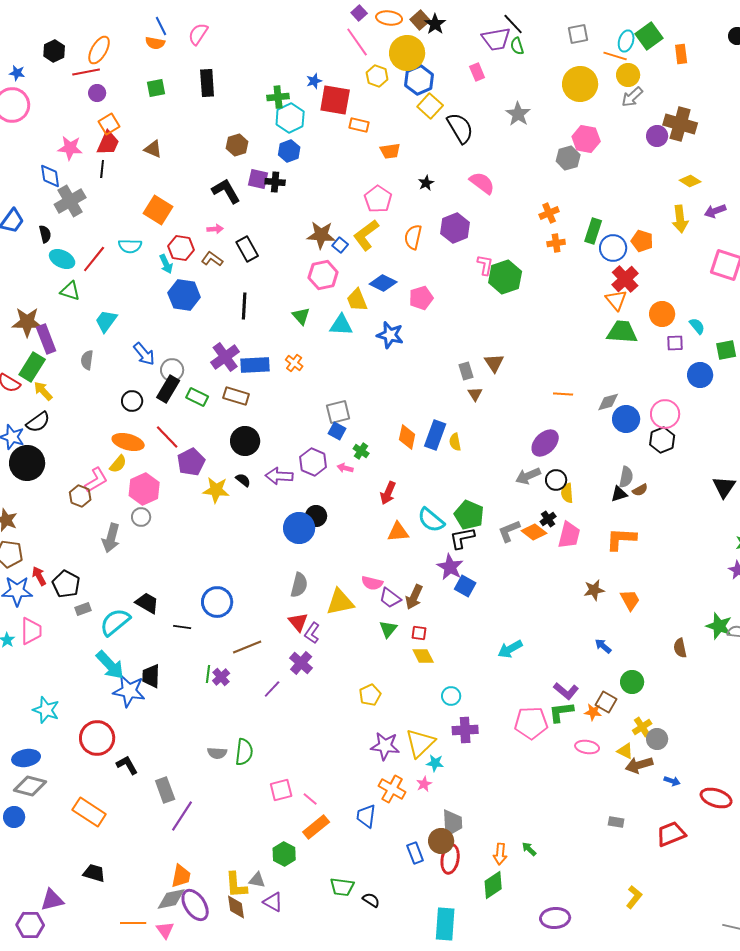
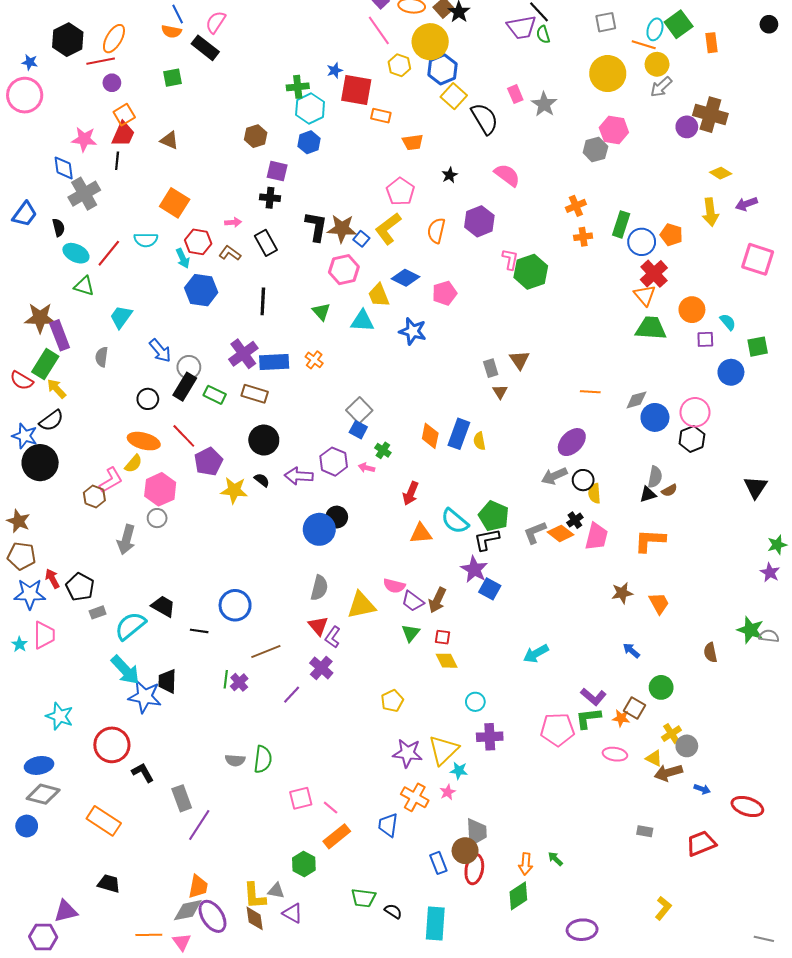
black hexagon: (54, 51) -> (68, 40), size x1.4
pink rectangle: (477, 72) -> (515, 94), moved
black rectangle: (207, 83) -> (205, 48), moved, turned -48
black cross: (275, 182) -> (270, 198), moved
black L-shape: (226, 191) -> (316, 226), moved, turned 40
gray square: (338, 412) -> (359, 410), turned -30
cyan rectangle: (445, 924) -> (435, 924), moved

